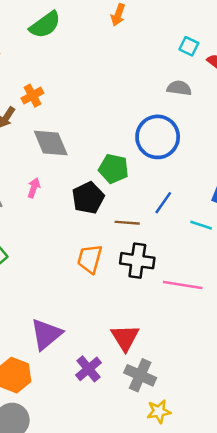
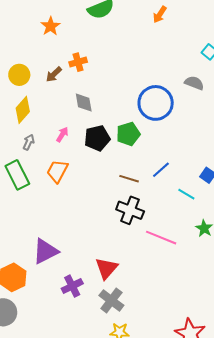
blue circle: (158, 137) -> (156, 103), moved
gray diamond: (51, 143) -> (84, 102), size x0.7
green pentagon: (114, 169) -> (128, 134), turned 30
black pentagon: (88, 198) -> (97, 138), moved
orange trapezoid: (90, 259) -> (57, 171), moved

